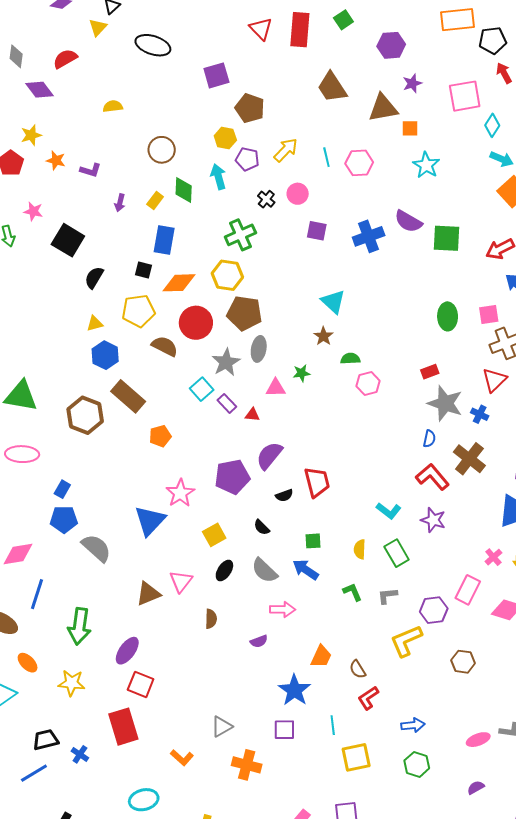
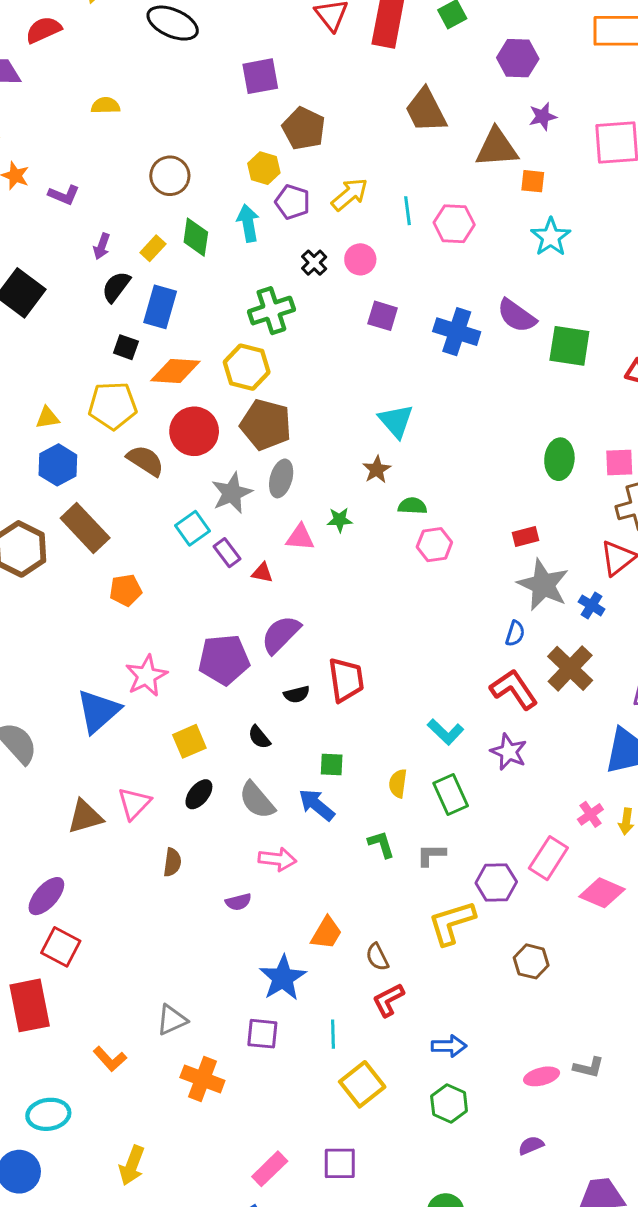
blue cross: (369, 236) -> (457, 332), turned 32
black semicircle: (94, 278) -> (116, 287), moved
yellow square: (356, 757) -> (362, 1084), turned -32

